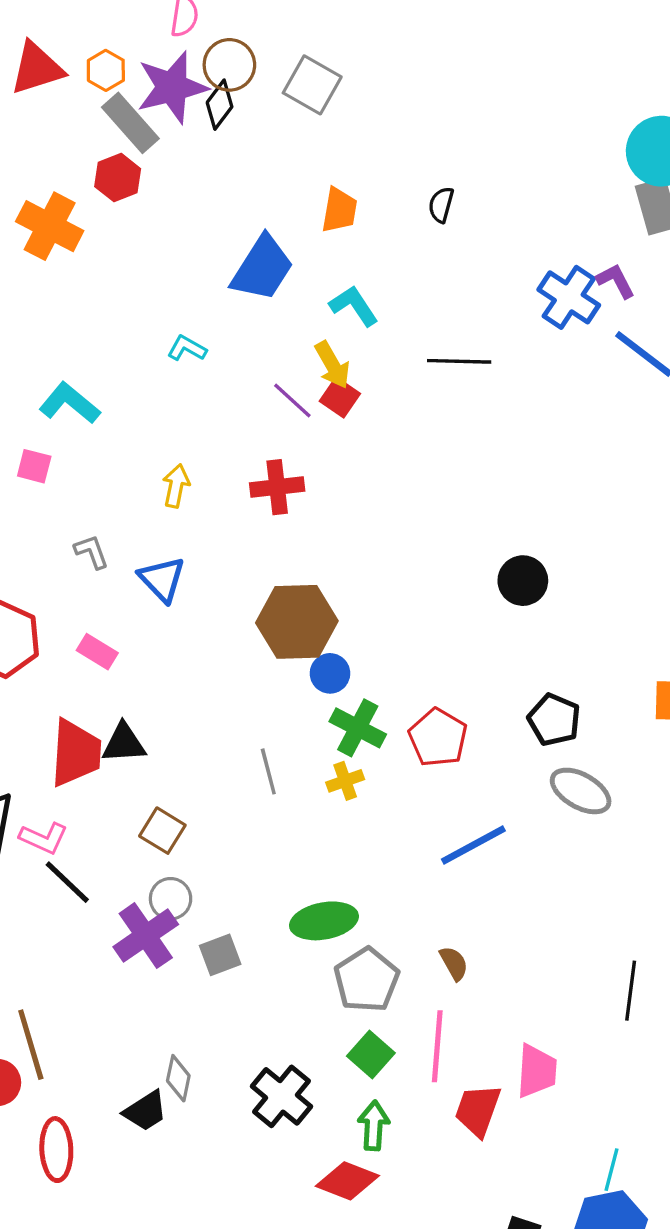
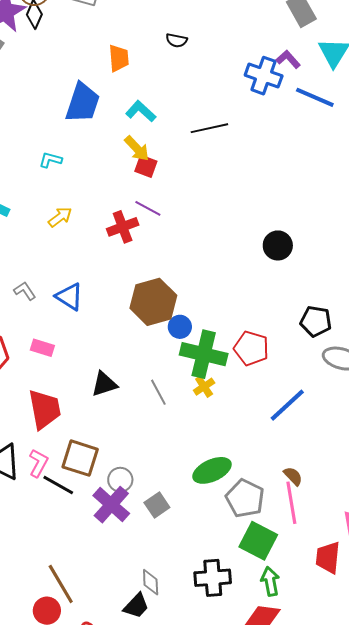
black semicircle: (441, 205) -> (177, 40), turned -80
purple line: (292, 400) -> (148, 208), moved
yellow arrow: (176, 486) -> (60, 217), moved, turned 55
green cross: (358, 728) -> (204, 354), size x1.4
black triangle: (124, 743) -> (104, 384), moved
brown square: (162, 831) -> (80, 458), moved, size x1.4
pink L-shape: (44, 838) -> (38, 463), turned -72
pink line: (437, 1046) -> (291, 503), moved
green square: (371, 1055) -> (258, 541), size x1.4
black cross: (282, 1096) -> (213, 578), turned -30

